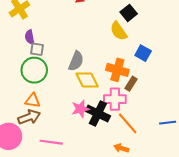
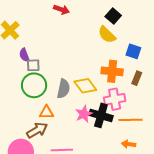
gray semicircle: (76, 61) -> (63, 89), moved
brown rectangle: (131, 84) -> (137, 78), moved
orange triangle: (33, 101) -> (46, 112), moved
orange line: (128, 123) -> (130, 120), turned -40

